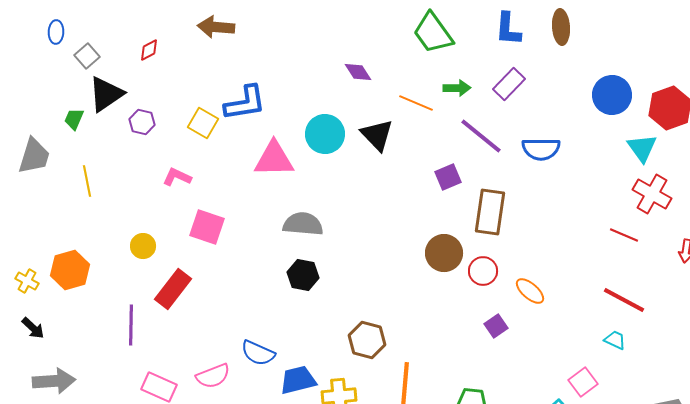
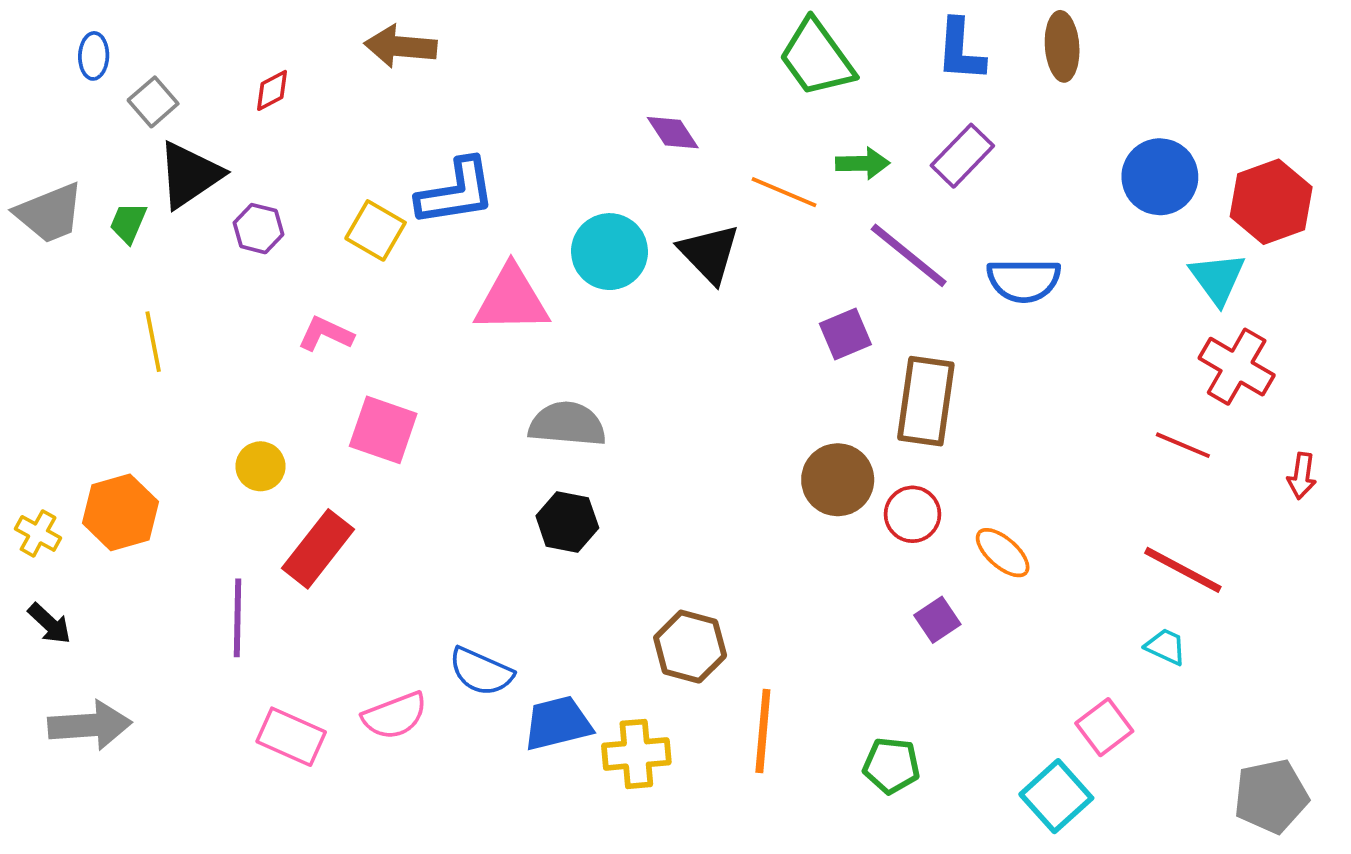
gray trapezoid: (34, 156) -> (50, 213), moved, turned 51

